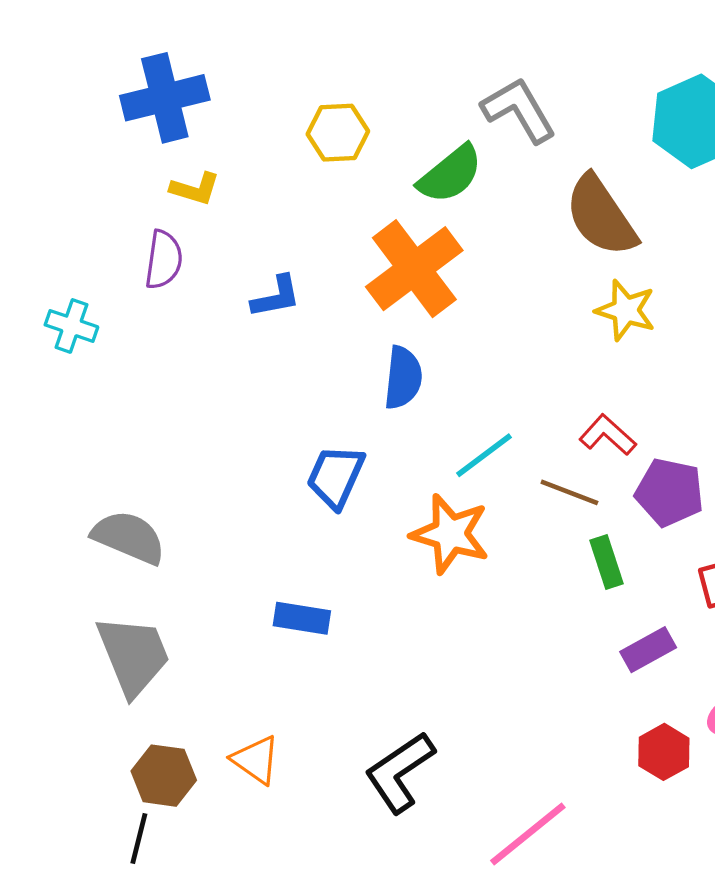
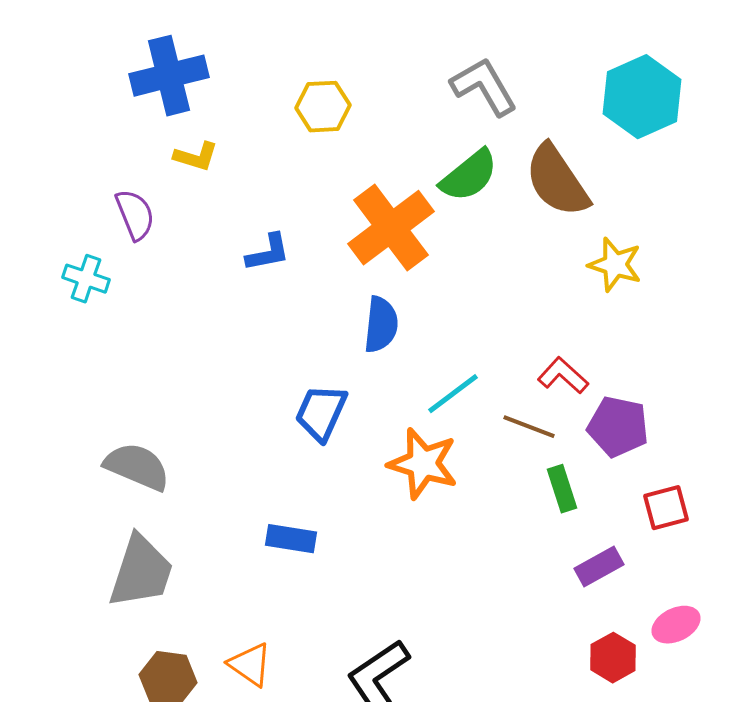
green semicircle: (450, 174) -> (469, 176), moved
purple semicircle: (164, 260) -> (135, 215), moved, turned -30
yellow star: (626, 310) -> (615, 265), moved
gray trapezoid: (133, 655) -> (141, 572), turned 40

